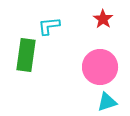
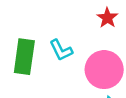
cyan L-shape: (49, 26) -> (61, 50), moved, turned -110

